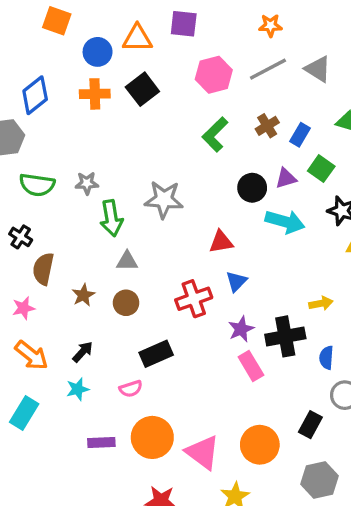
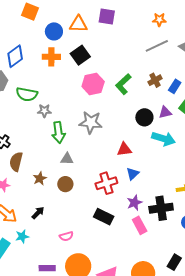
pink hexagon: (214, 75) -> (93, 84), moved
green semicircle: (37, 185) -> (27, 94), moved
black rectangle: (156, 354) -> (104, 217), moved, turned 48
cyan star: (78, 389) -> (22, 236), moved

